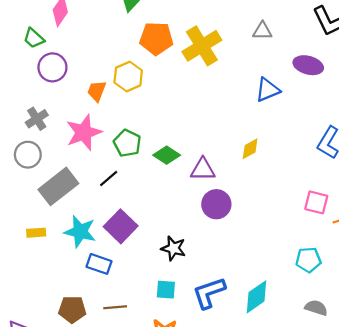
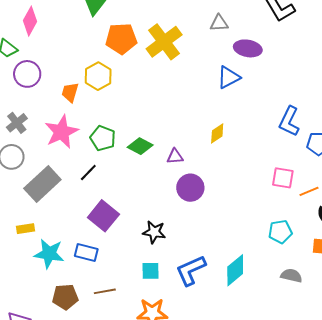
purple ellipse: (308, 65) -> (248, 48), moved
purple triangle: (203, 169) -> (175, 156), size x0.7
cyan star: (80, 232) -> (49, 254), moved

